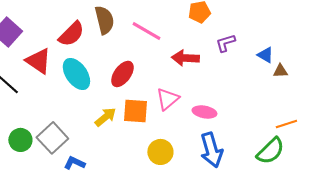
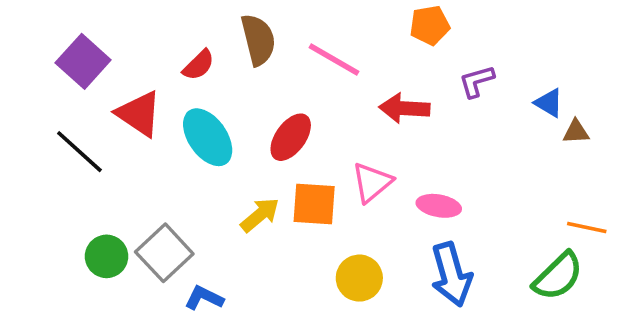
red semicircle: (71, 34) -> (199, 65), size x0.7
orange line: (286, 124) -> (587, 227), turned 30

